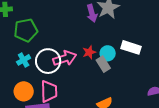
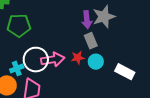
white rectangle: (131, 47) -> (125, 72), moved
cyan cross: (24, 60) -> (17, 68), moved
gray rectangle: (103, 64) -> (91, 41), moved

